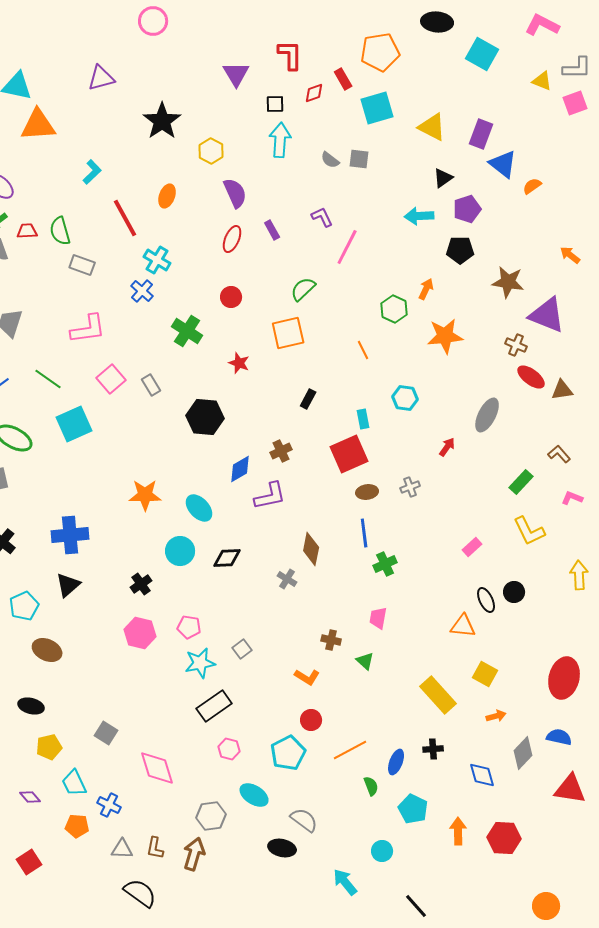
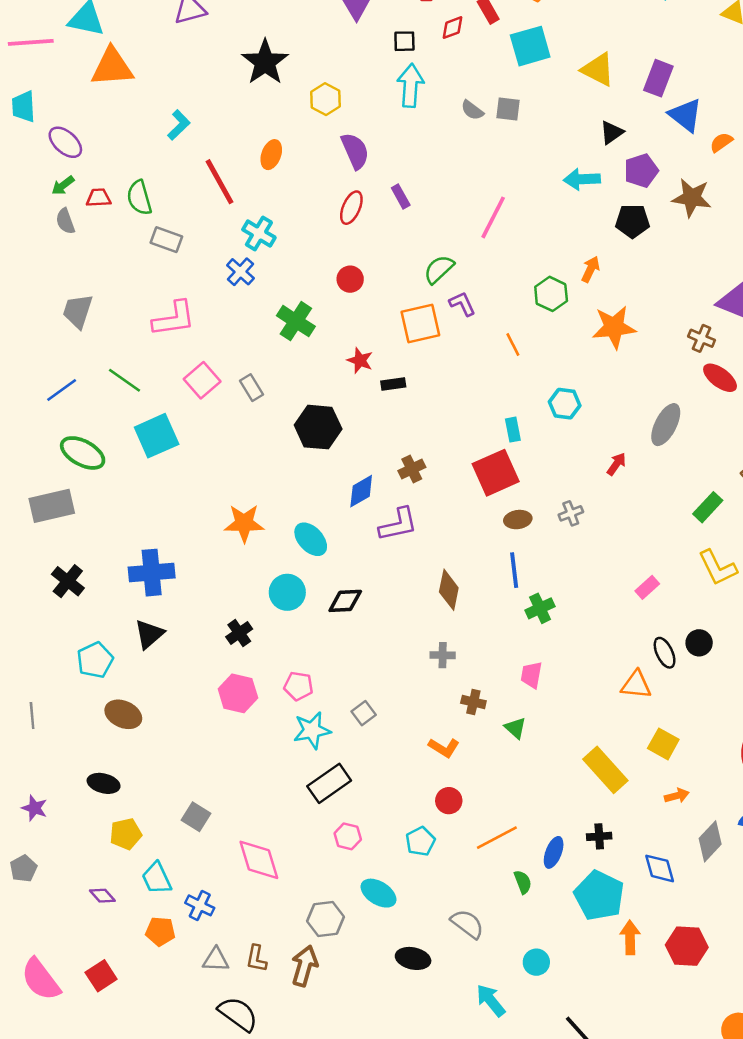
purple L-shape: (322, 217) -> (462, 304), moved
brown star: (508, 282) -> (692, 198), moved
black rectangle: (308, 399) -> (393, 384), moved, turned 54
gray cross: (287, 579) -> (443, 655), moved, turned -30
cyan pentagon: (288, 753) -> (420, 841), size x0.7
cyan pentagon: (413, 809) -> (599, 896), moved, size x1.4
gray semicircle: (304, 820) -> (467, 924), moved

